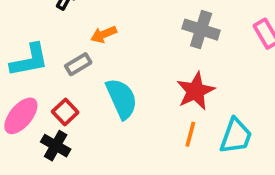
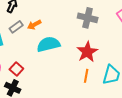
gray rectangle: (78, 64) -> (16, 27), moved
cyan semicircle: (122, 99) -> (48, 44), moved, turned -75

